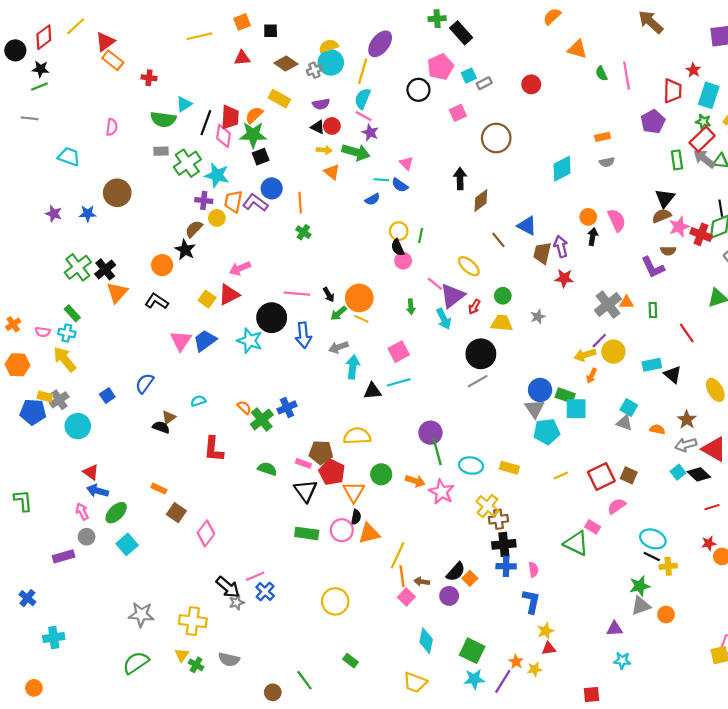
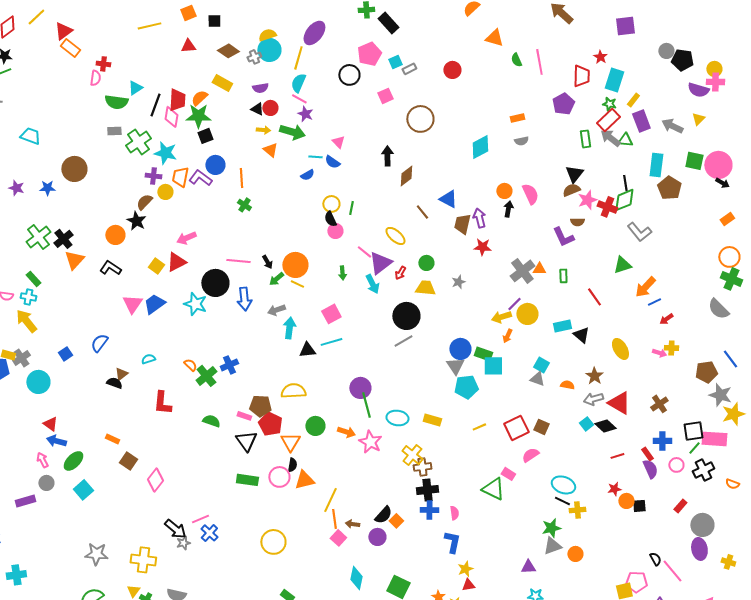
pink semicircle: (112, 127) -> (95, 78), moved

